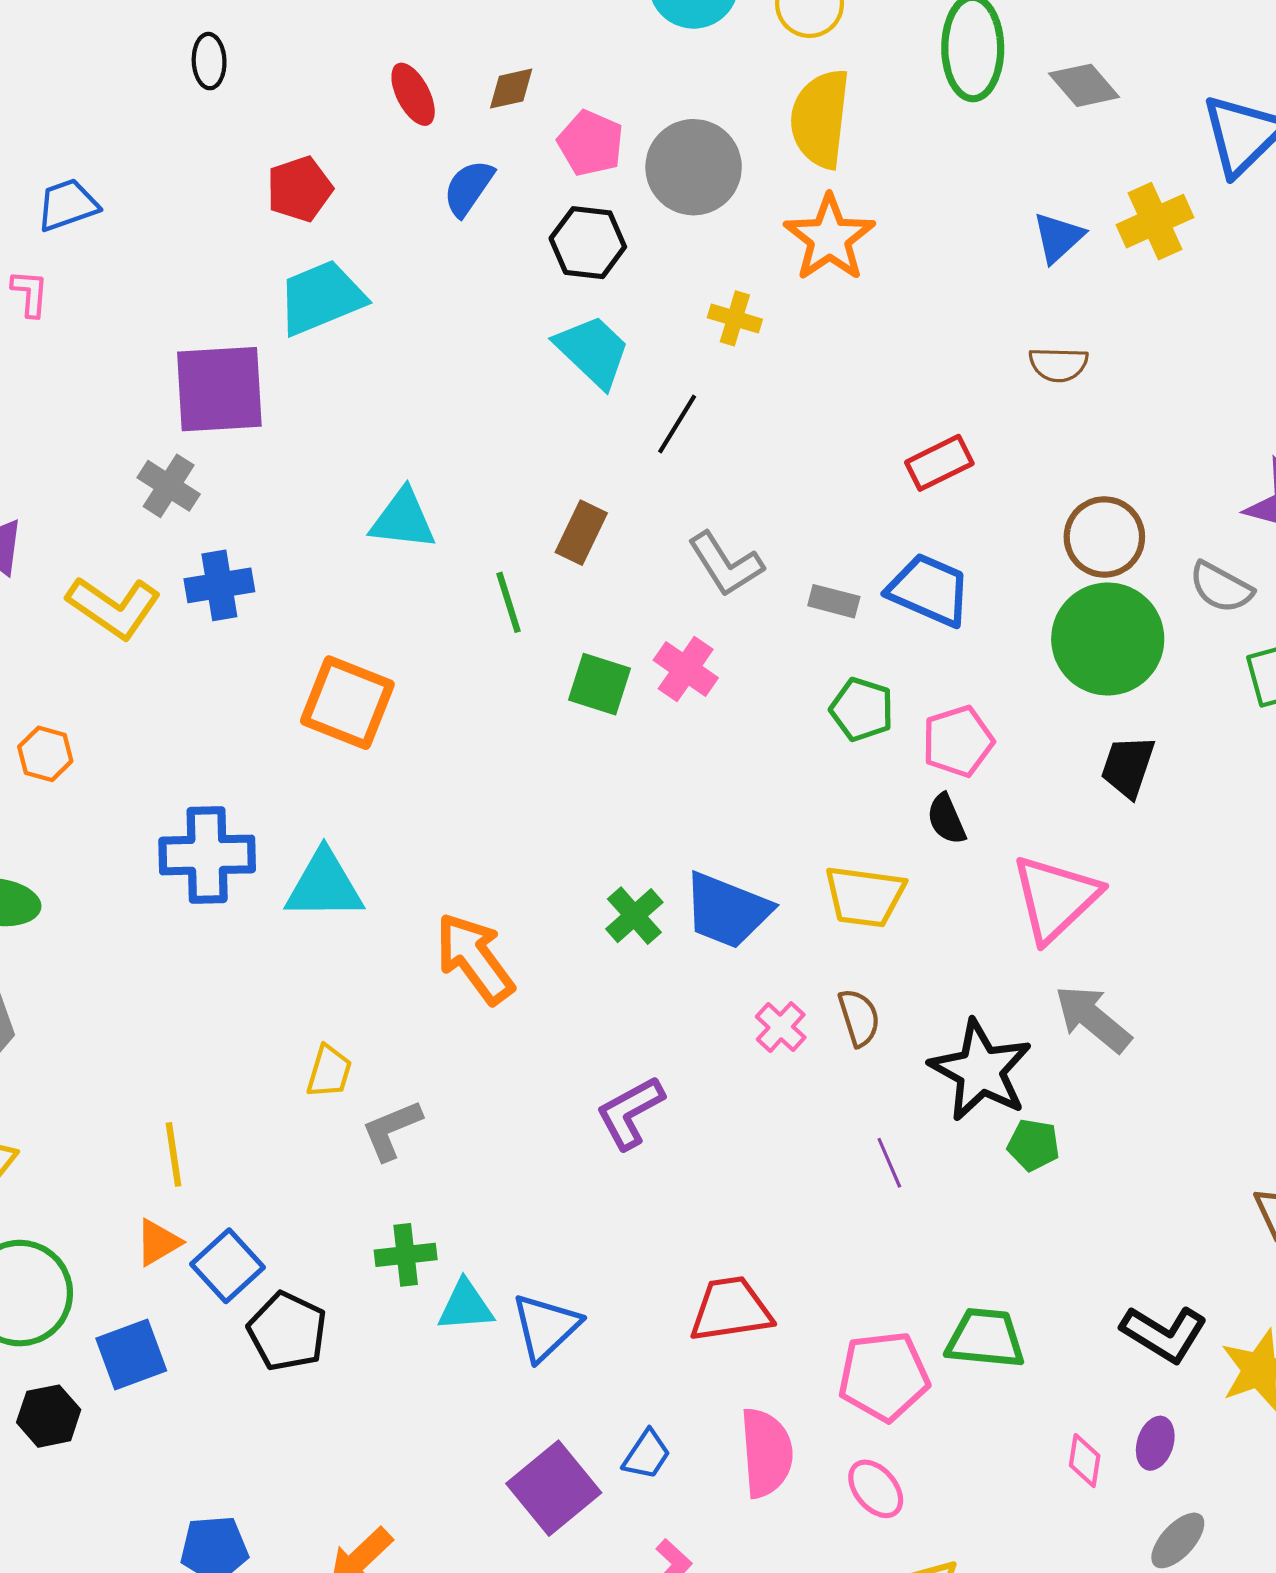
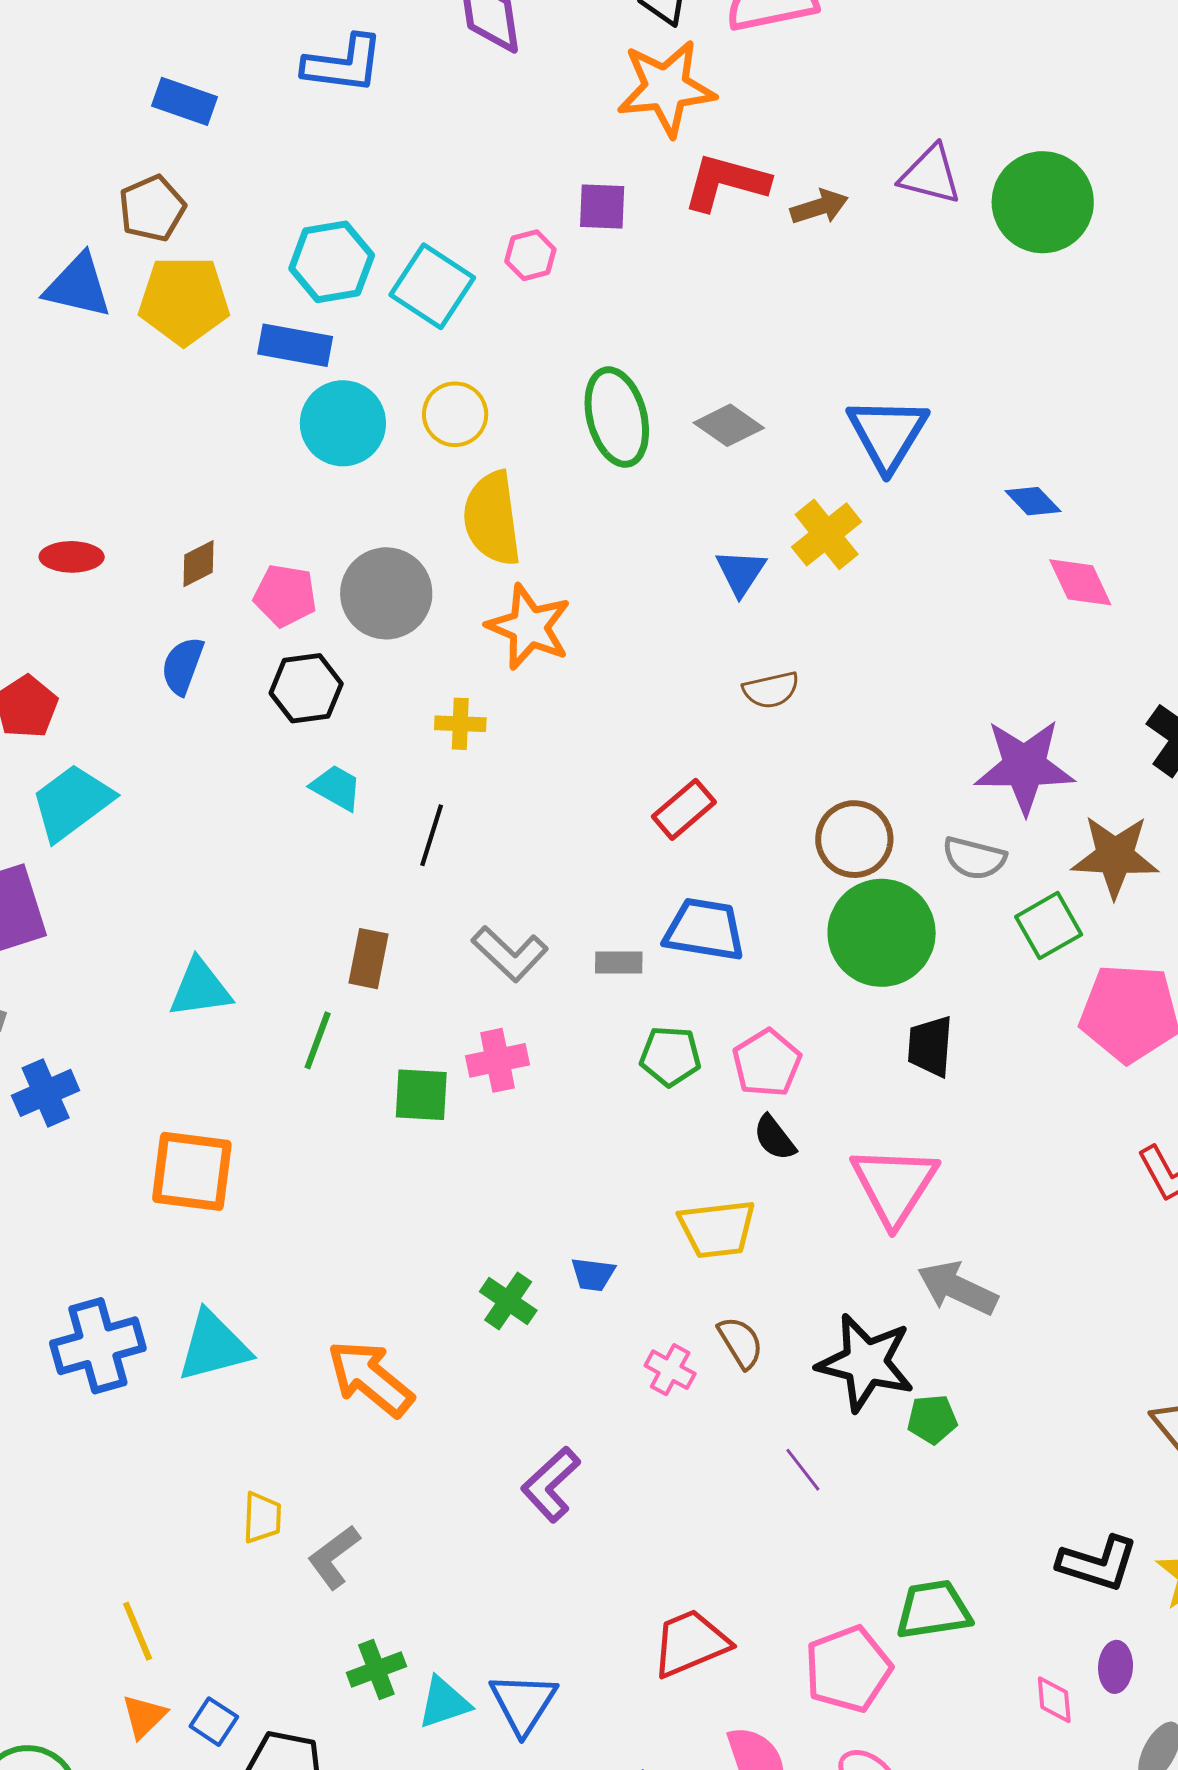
red ellipse: (413, 94) -> (72, 557), moved, turned -48
cyan trapezoid: (593, 351) -> (336, 788), size x0.7
green line: (509, 602) -> (318, 1040), turned 52
pink cross: (686, 669) -> (498, 1060), turned -32
blue trapezoid: (727, 910) -> (593, 1274), size x0.5
blue square: (228, 1266) -> (214, 1722), size x0.7

